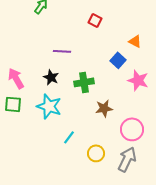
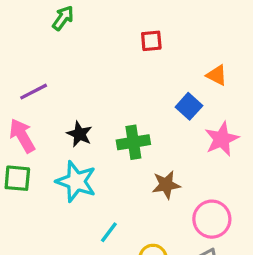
red square: (95, 20) -> (151, 41), turned -32
purple line: (62, 51) -> (34, 92), moved, turned -30
pink star: (138, 80) -> (222, 139), turned 30

